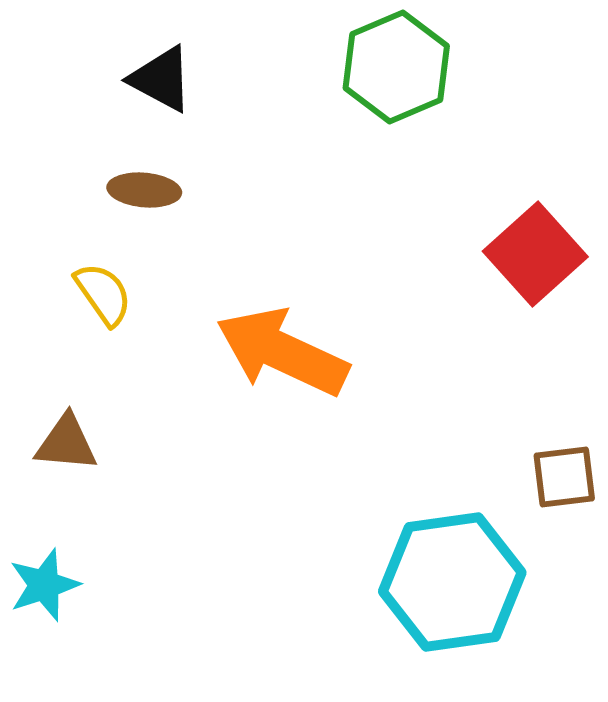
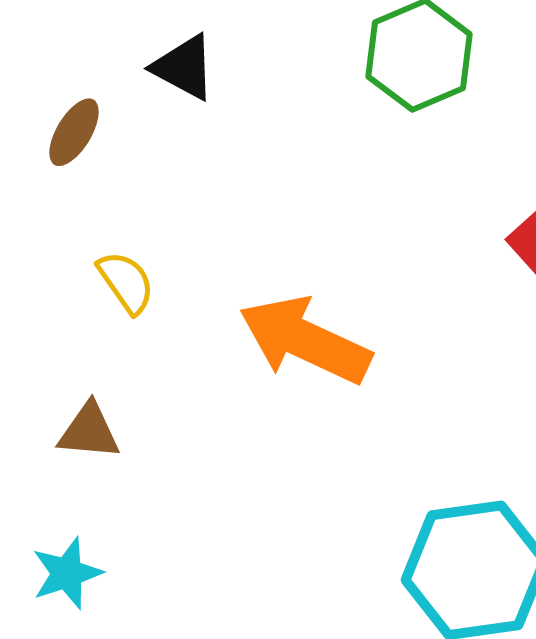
brown ellipse: (144, 190) -> (74, 132), moved, turned -64

